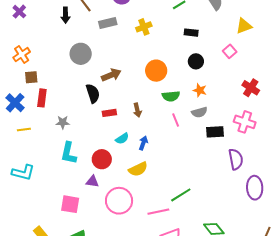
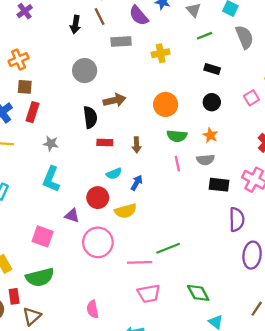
red circle: (102, 159) -> (98, 198), moved

